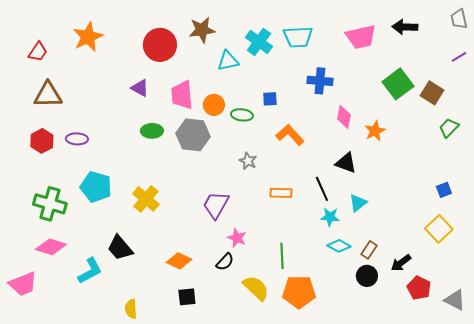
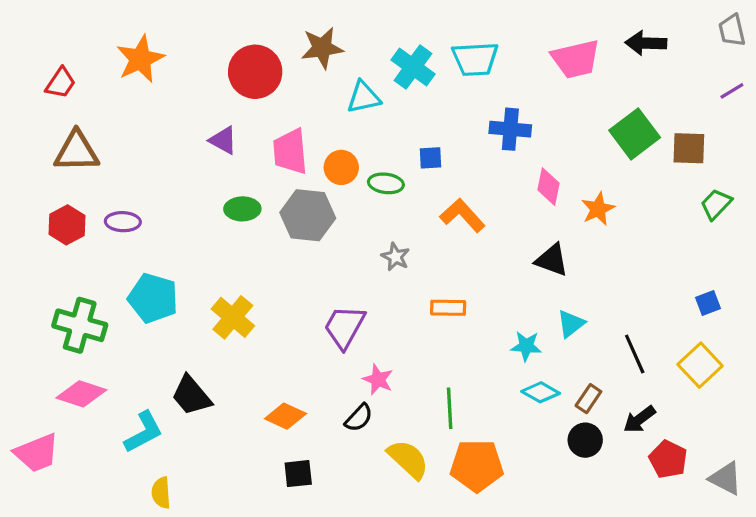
brown square: (432, 93) -> (689, 148), turned -30
black line: (322, 189) -> (635, 354), moved
yellow semicircle: (131, 309) -> (161, 493), moved

